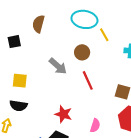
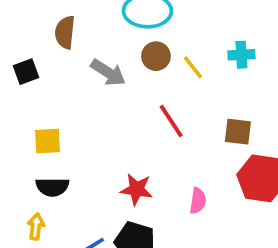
yellow line: (104, 35) -> (193, 67), moved
brown circle: (82, 52) -> (156, 56), moved
gray arrow: (58, 66) -> (108, 73), moved

